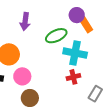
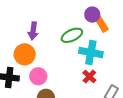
purple arrow: (25, 21) -> (33, 31), moved
red cross: (73, 77) -> (89, 76), turned -32

